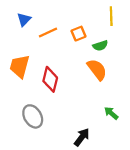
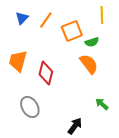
orange line: (48, 32) -> (46, 20), moved, turned -30
orange square: (78, 34) -> (72, 31), size x1.5

